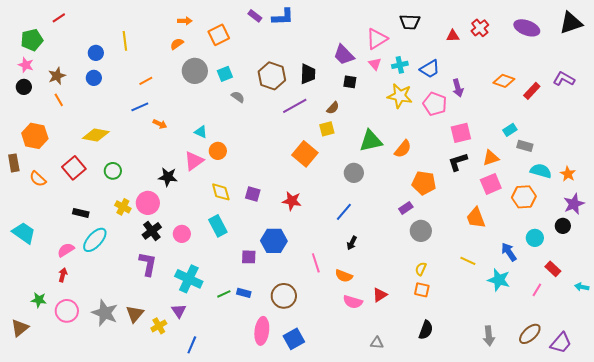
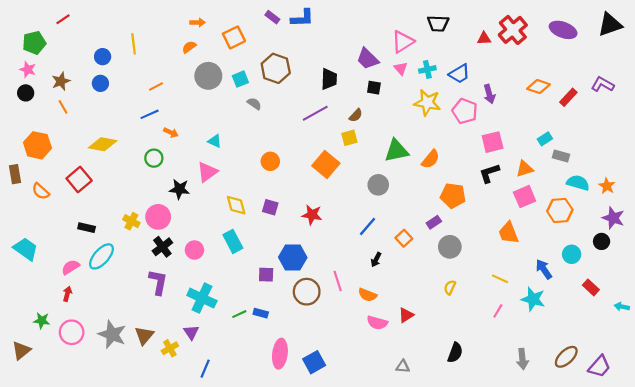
red cross: (480, 28) -> (513, 30), size x1.5
brown hexagon: (272, 76) -> (276, 68), moved
orange circle: (218, 151) -> (270, 161), moved
green circle: (113, 171) -> (154, 158), moved
purple star: (574, 204) -> (613, 218), turned -30
orange square: (422, 290) -> (404, 238), moved, turned 35
pink line: (537, 290) -> (498, 311), moved
brown circle: (284, 296) -> (307, 292), moved

